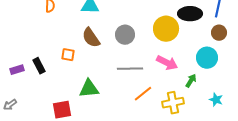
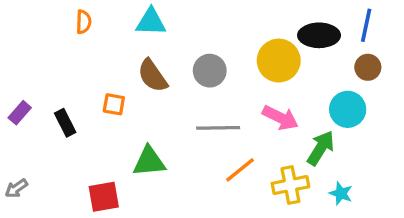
purple rectangle: (17, 70) -> (20, 113), moved, turned -32
green arrow: (191, 81) -> (321, 148), size x1.5
cyan star: (216, 100) -> (341, 193), moved

